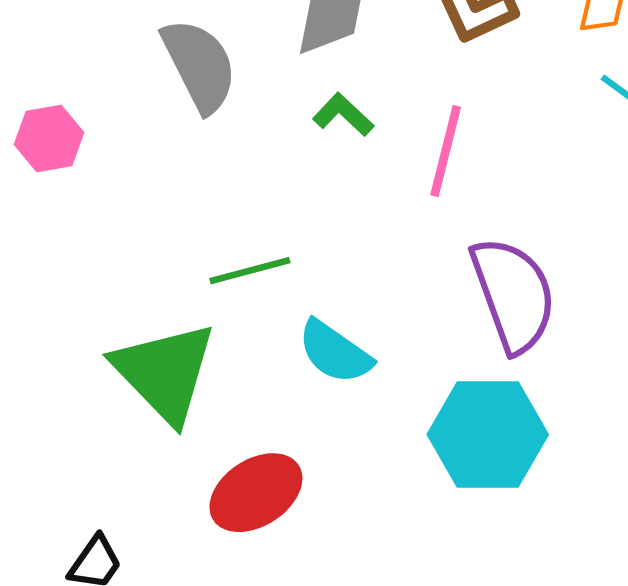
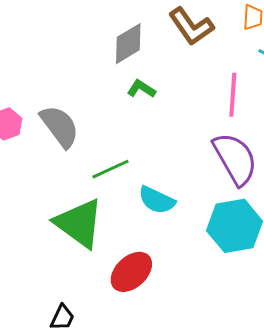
gray semicircle: (199, 65) -> (60, 126), moved
pink line: (446, 151) -> (233, 95), moved

